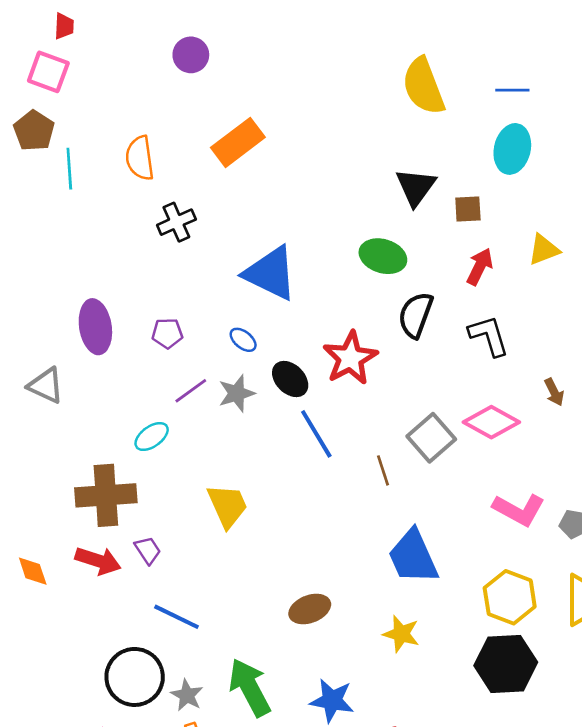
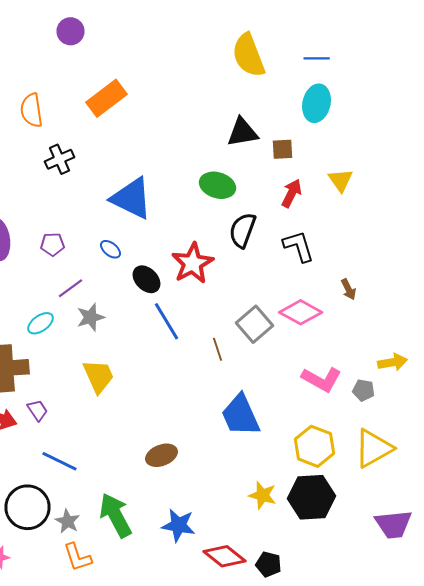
black triangle: (416, 187) -> (242, 132), turned 44
yellow triangle: (544, 250) -> (340, 180), turned -44
gray star: (237, 393) -> (90, 317), moved
yellow star: (401, 634) -> (262, 495), moved

